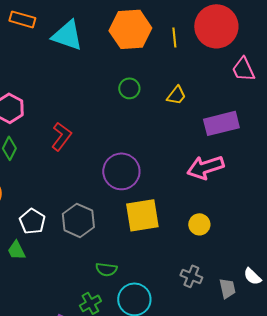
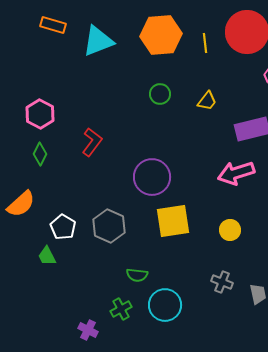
cyan triangle: (67, 35) -> (98, 41), turned -40

